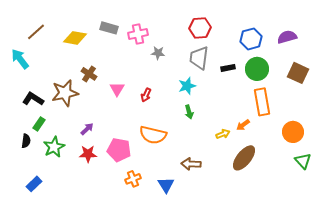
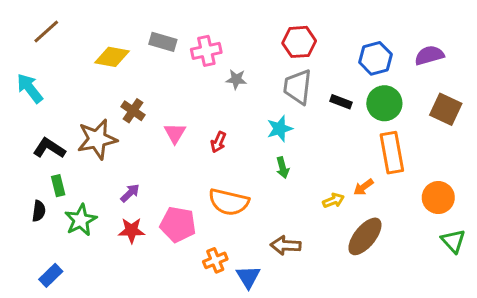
brown line: (36, 32) -> (46, 31), moved
black rectangle: (228, 68) -> (341, 102), turned 32
green rectangle: (39, 124) -> (58, 186), turned -48
orange cross: (133, 179) -> (215, 260), moved

